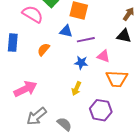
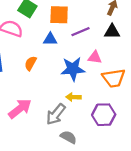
purple line: (86, 40) -> (80, 32), moved
blue star: (81, 63) -> (73, 69), size x1.6
yellow arrow: (76, 88) -> (73, 97), turned 80
gray arrow: (37, 116) -> (56, 114), moved

